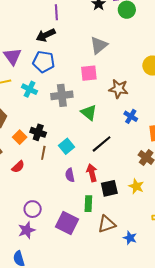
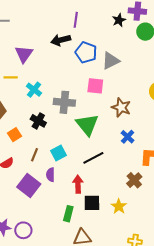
blue pentagon: (44, 62) -> (86, 52), moved
green triangle: (89, 113) -> (87, 125), size x1.4
black cross: (38, 132) -> (38, 121), moved
purple semicircle: (70, 175) -> (50, 175), moved
purple circle: (33, 209) -> (23, 230), moved
purple square: (67, 223) -> (29, 186), moved

